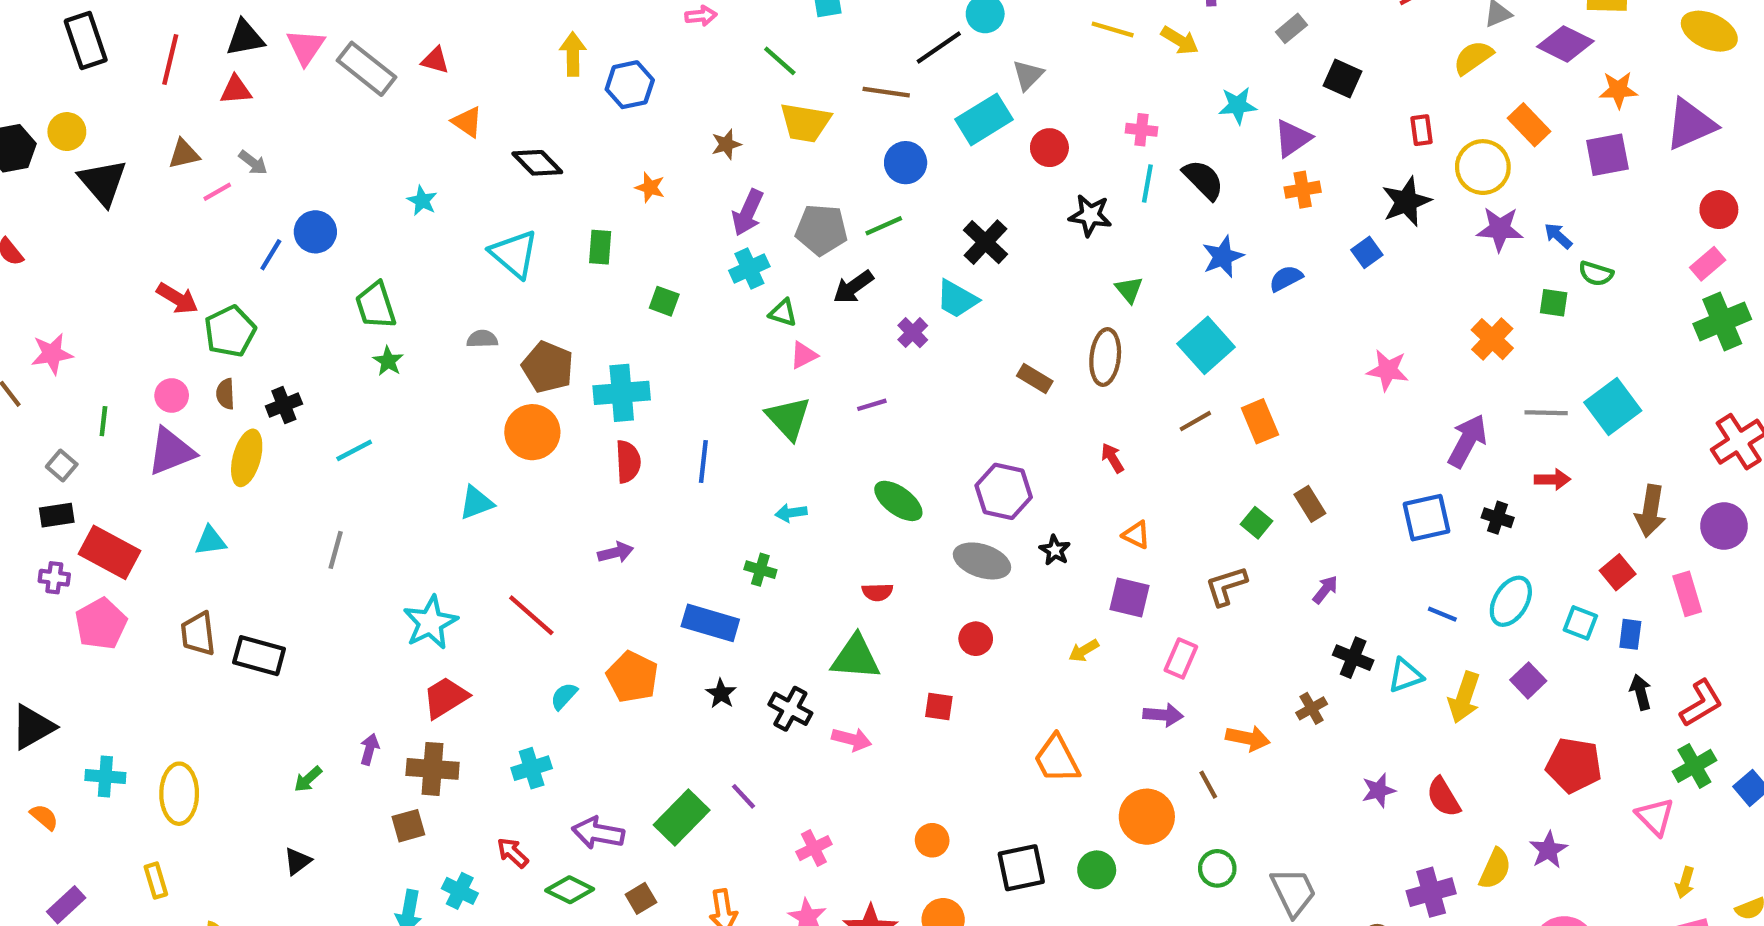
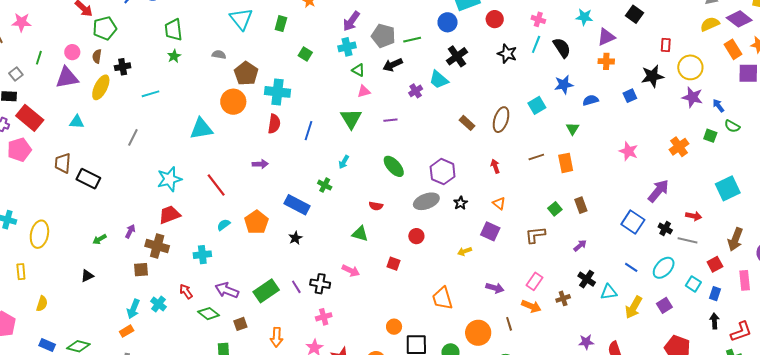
yellow semicircle: (1473, 57) -> (710, 24), moved
orange rectangle: (1529, 125) -> (733, 49), moved
blue circle: (906, 163) -> (448, 22), moved
green triangle: (1129, 290) -> (573, 129), moved
cyan square: (1206, 345) -> (537, 105), moved, size x0.7
gray line: (1546, 413) -> (688, 240), moved
cyan triangle: (476, 503) -> (201, 129), size x1.4
cyan arrow: (791, 513) -> (344, 162), turned -64
blue square: (1427, 518) -> (633, 222), turned 35
gray ellipse: (982, 561) -> (426, 201), turned -50
green triangle: (856, 657) -> (360, 234), size x0.7
pink rectangle: (1181, 658) -> (535, 281), moved
black cross: (790, 709) -> (320, 284), moved, turned -30
orange circle: (932, 840) -> (394, 327), moved

